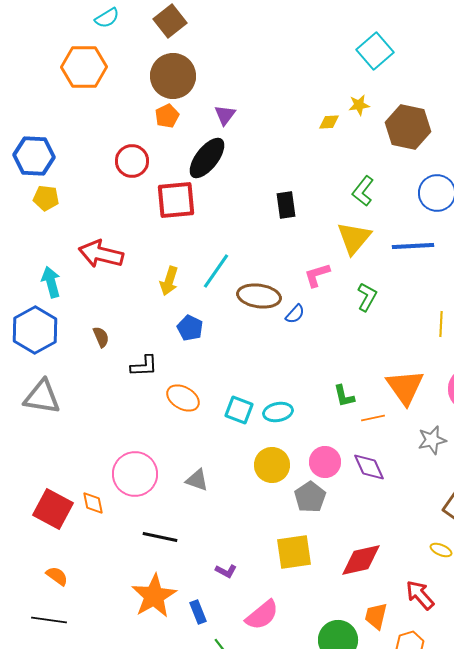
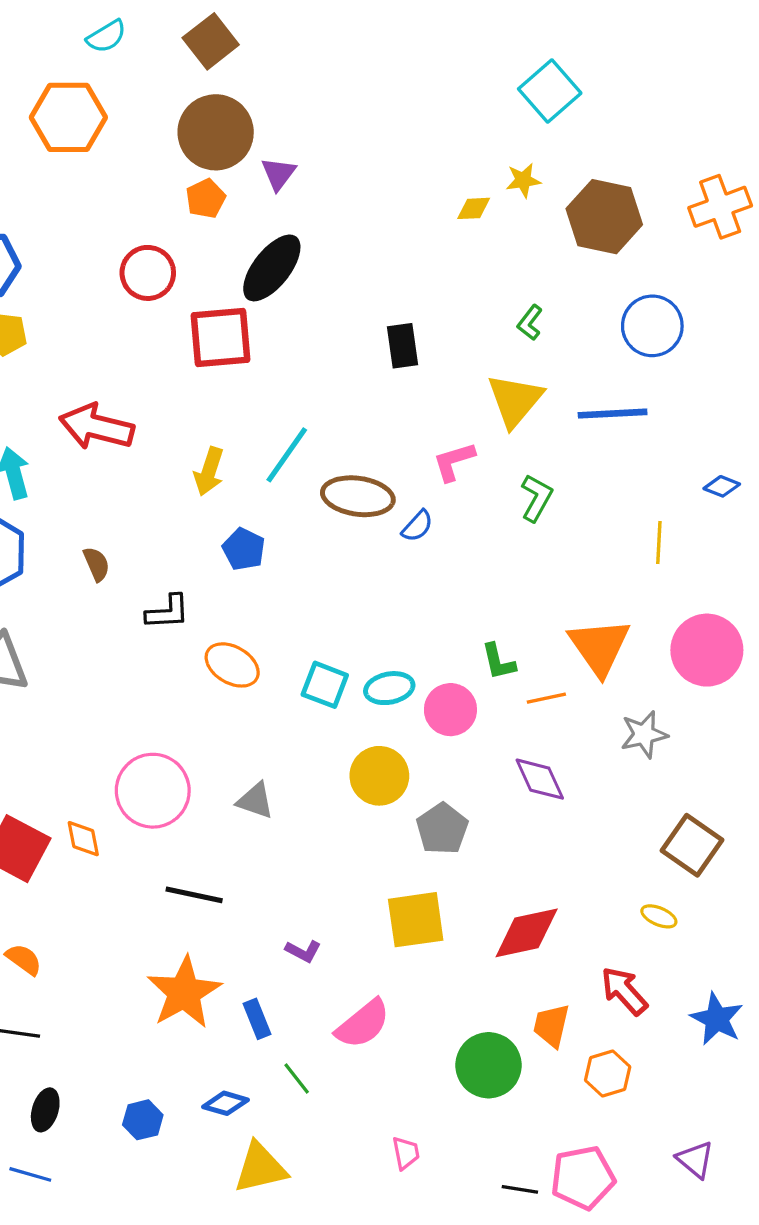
purple triangle: (225, 115) -> (278, 174), moved
green L-shape: (363, 191) -> (530, 323), size x0.7
pink circle: (325, 462) -> (450, 710), moved

